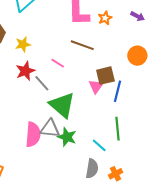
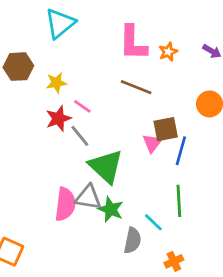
pink line: (58, 63) -> (82, 106), moved
gray semicircle: (92, 169) -> (133, 240), moved

